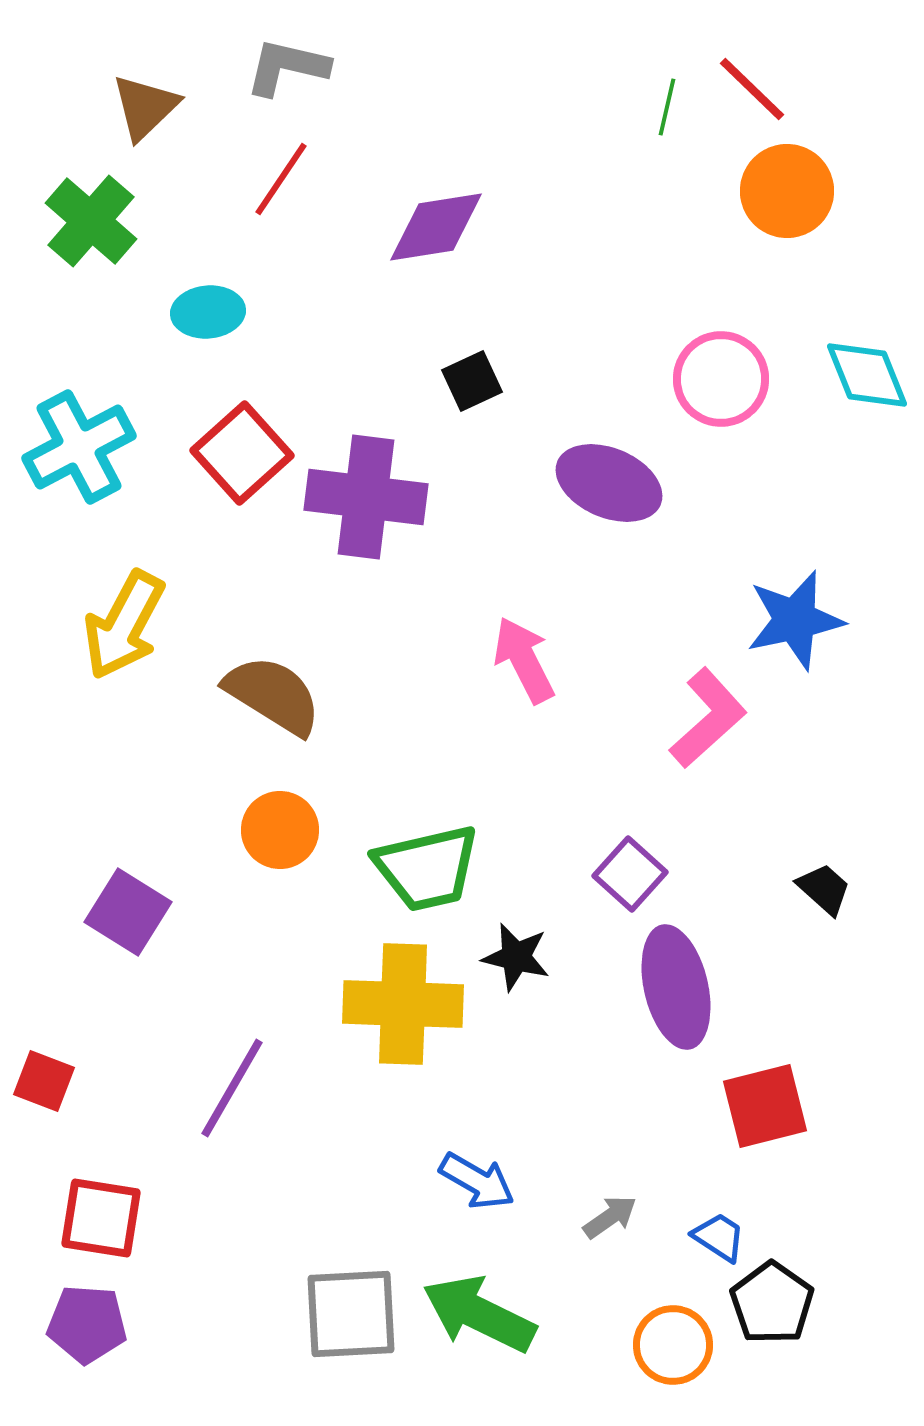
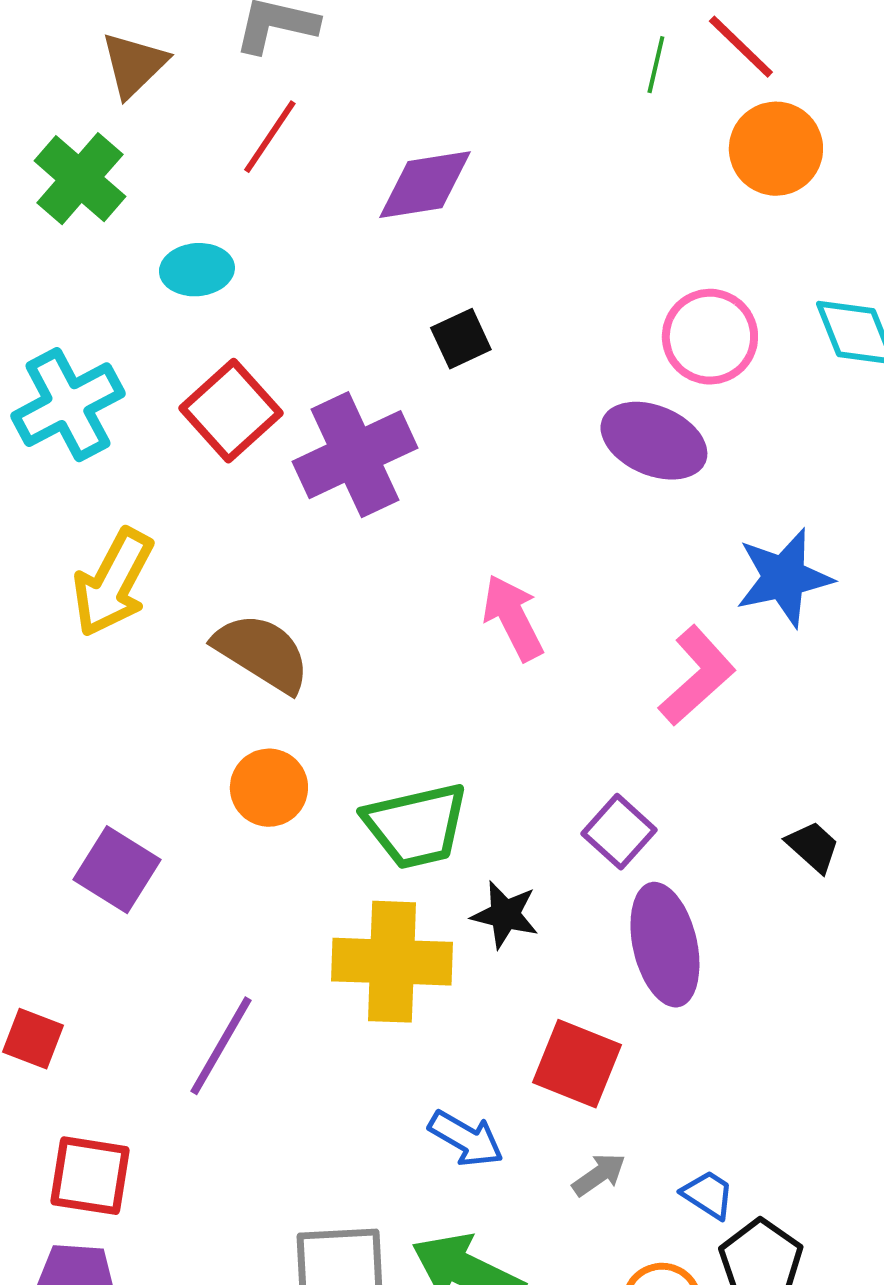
purple ellipse: (609, 483) -> (654, 441), moved
purple cross: (366, 497) -> (355, 455), turned -32
red square: (765, 1106) -> (577, 1064), moved, turned 36

